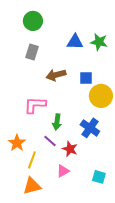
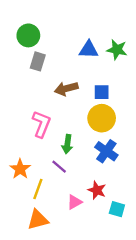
green circle: (33, 21) -> (28, 35), moved
yellow circle: (101, 96) -> (102, 118), moved
pink L-shape: (35, 105) -> (41, 124), turned 110
red star: (70, 149) -> (97, 190), moved

